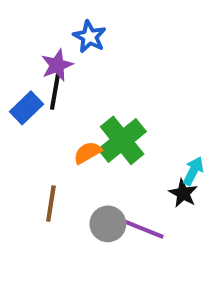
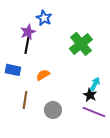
blue rectangle: (26, 108) -> (13, 70), moved, turned 56
green cross: (122, 140) -> (81, 44), moved
purple line: (140, 228) -> (94, 112), moved

